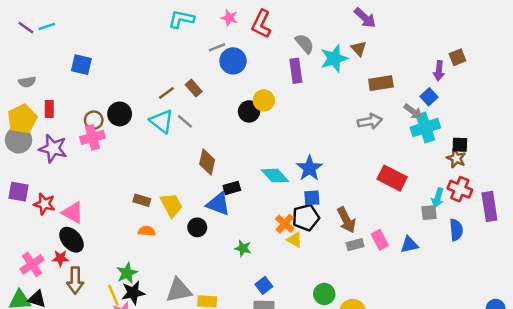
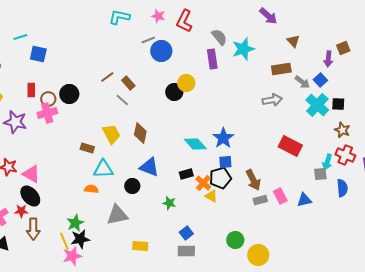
cyan line: (47, 26) -> (20, 37), moved
brown triangle: (359, 49) -> (293, 41), moved
brown rectangle: (194, 88) -> (128, 83), moved
red rectangle: (49, 109) -> (31, 90), moved
gray arrow: (413, 111) -> (302, 82), moved
cyan triangle: (162, 121) -> (103, 169), moved, turned -40
cyan cross: (425, 128) -> (317, 105), turned -30
black square: (460, 145) -> (338, 104), moved
black rectangle: (232, 188) -> (186, 174), moved
brown rectangle: (142, 200) -> (87, 148), moved
yellow trapezoid: (171, 205) -> (111, 134), moved
gray triangle: (179, 290) -> (117, 215), moved

